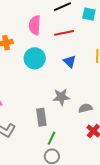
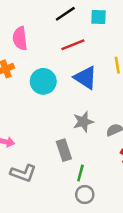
pink semicircle: (35, 25) -> (20, 38), moved
blue triangle: (70, 62) -> (85, 78), size x1.5

